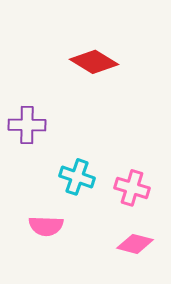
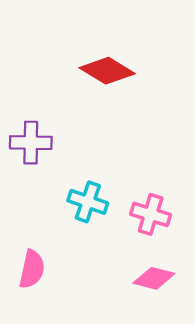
pink semicircle: (46, 226) -> (32, 269), moved, turned -80

